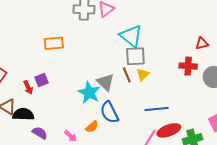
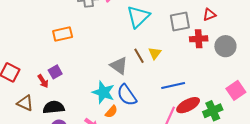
cyan triangle: (131, 36) -> (138, 17), turned 45
gray square: (135, 56) -> (180, 22), moved
cyan star: (89, 93) -> (103, 92), moved
black semicircle: (23, 114) -> (54, 107), moved

